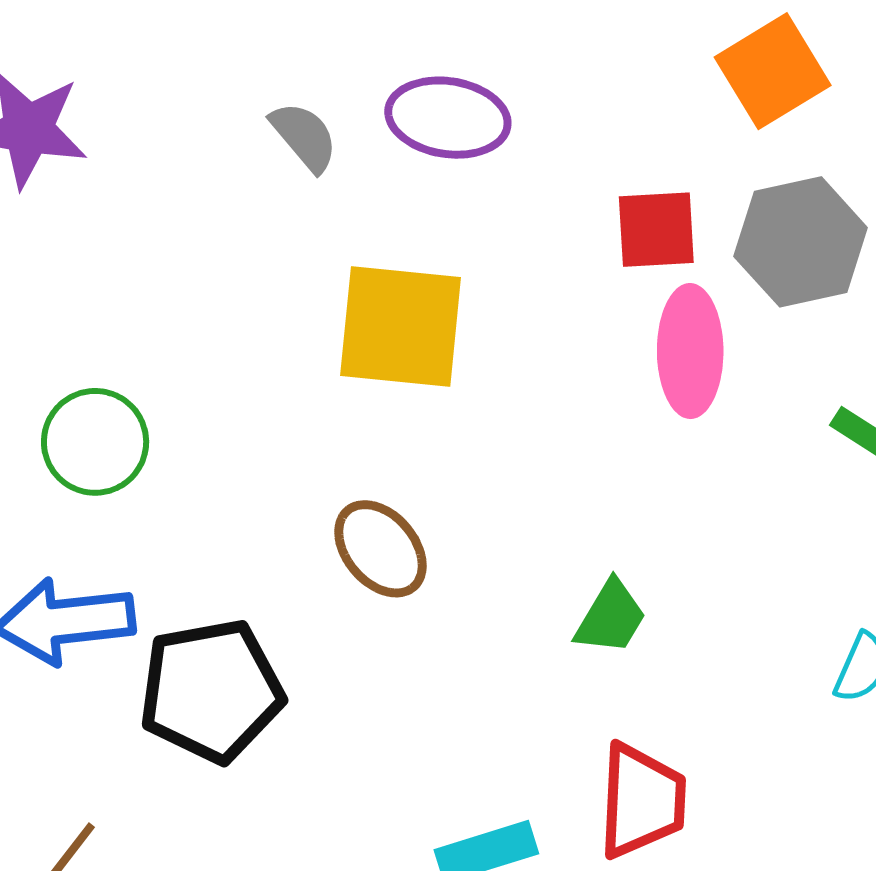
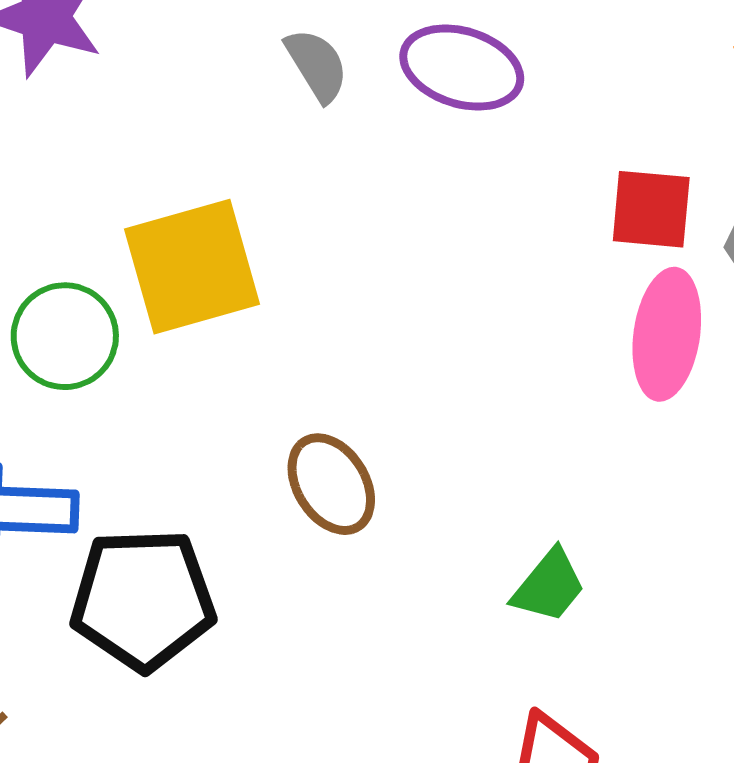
yellow square: (401, 327) -> (192, 267), moved, turned -30

